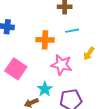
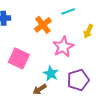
orange cross: (45, 40) -> (43, 25), turned -30
pink star: (61, 65) -> (63, 47), turned -30

